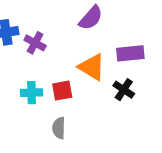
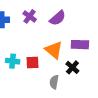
purple cross: (35, 43) -> (30, 16), moved
gray semicircle: (59, 128) -> (54, 82), moved

